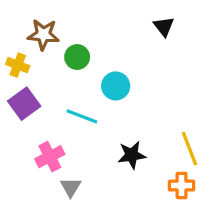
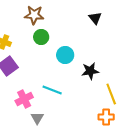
brown star: (43, 35) -> (34, 15), moved
cyan line: (82, 116) -> (52, 90), moved
black star: (132, 155) -> (90, 71), moved

